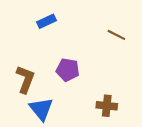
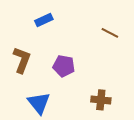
brown L-shape: (25, 79) -> (22, 60), moved

